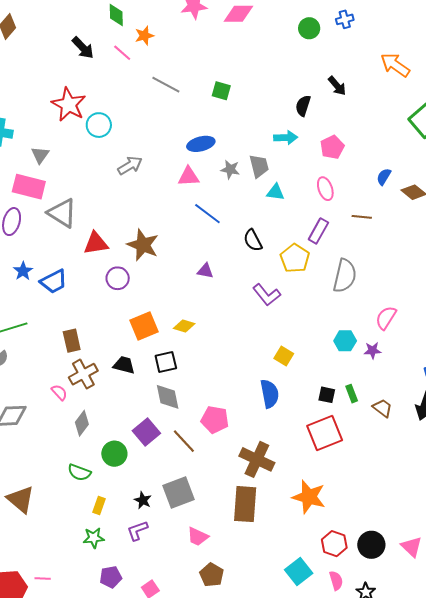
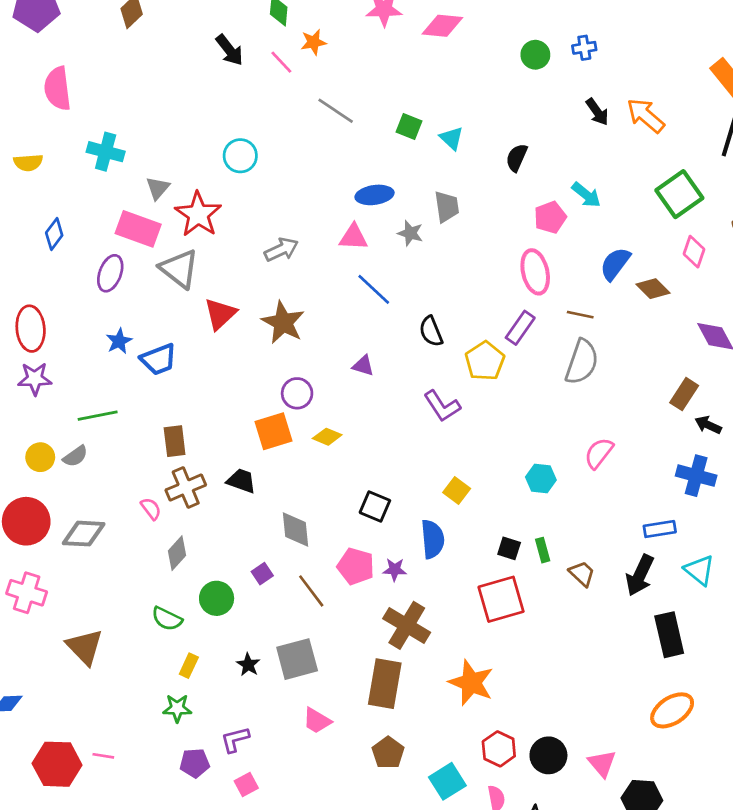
black arrow: (337, 86) -> (597, 112), moved
red star: (69, 105) -> (198, 214), moved
cyan arrow: (286, 138) -> (586, 195), moved, turned 35
gray arrow: (130, 165) -> (281, 250), moved
gray trapezoid: (259, 166) -> (447, 207), moved
blue semicircle: (384, 177) -> (615, 264), size x1.5
pink ellipse: (325, 189) -> (535, 272), size x1.4
cyan triangle: (275, 192) -> (452, 138), moved, turned 30
red triangle: (96, 243) -> (220, 314), turned -40
gray semicircle: (345, 276) -> (582, 362), moved
purple circle: (118, 278) -> (297, 393), moved
purple star: (373, 350) -> (395, 570), moved
black square: (166, 362) -> (375, 507), moved, turned 30
purple square: (146, 432) -> (262, 574), size x0.6
purple L-shape: (137, 531) -> (235, 739), moved
brown pentagon: (212, 575) -> (388, 753), moved

